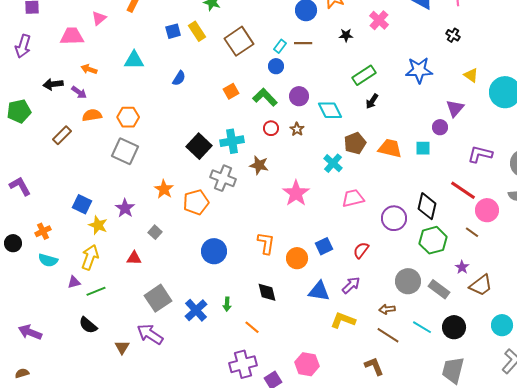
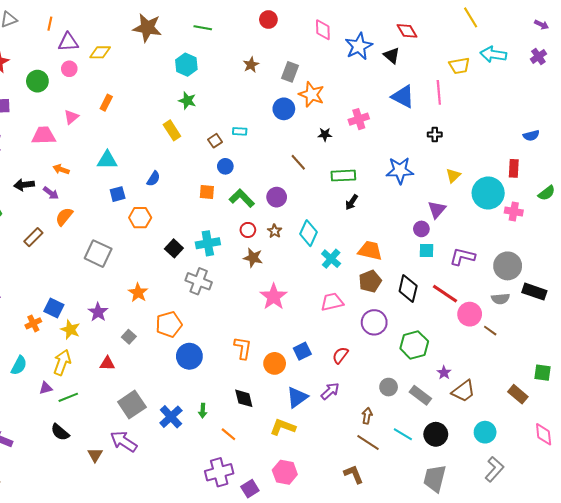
pink cross: (379, 20) -> (359, 119), turned 30
blue square: (173, 31) -> (118, 194), moved
black cross: (453, 35) -> (435, 134), turned -32
brown square: (239, 41) -> (215, 141), size x0.5
brown line: (303, 43) -> (298, 162), moved, turned 48
cyan rectangle: (280, 46) -> (240, 131), moved, turned 56
blue circle: (276, 66) -> (225, 166), moved
green rectangle: (364, 75) -> (343, 176), turned 30
yellow triangle: (471, 75) -> (453, 176), turned 42
orange square: (231, 91) -> (207, 192), turned 35
cyan diamond: (330, 110) -> (308, 233), moved, turned 50
orange semicircle: (92, 115) -> (64, 217), turned -42
orange hexagon: (128, 117) -> (140, 218), moved
brown pentagon: (355, 143) -> (370, 281), moved
black square: (199, 146) -> (174, 248), size x0.7
cyan square: (423, 148) -> (427, 250), moved
cyan cross: (333, 163) -> (331, 259), moved
brown star: (259, 165) -> (253, 258), moved
orange pentagon: (196, 202) -> (169, 324), moved
black diamond: (427, 206) -> (408, 288), moved
orange cross: (43, 231) -> (33, 323), moved
brown line: (472, 232) -> (490, 331), moved
cyan semicircle: (48, 260) -> (19, 365), turned -78
gray circle: (408, 281) -> (389, 387), size x0.7
blue triangle: (319, 291) -> (297, 397), turned -45
brown arrow: (387, 309) -> (367, 416), turned 105
yellow L-shape: (343, 320) -> (283, 427), moved

